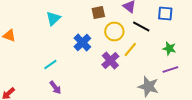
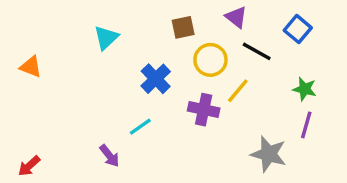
blue square: (165, 14) -> (298, 29), turned 35
purple cross: (110, 60) -> (204, 110), turned -36
cyan line: (50, 64) -> (140, 127), moved
purple line: (170, 70) -> (306, 125), turned -56

